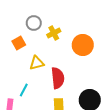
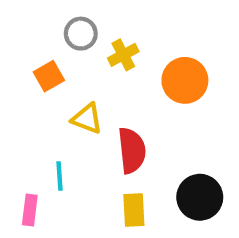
yellow triangle: (37, 63) -> (87, 119), turned 35
cyan line: (24, 90) -> (60, 176), turned -32

